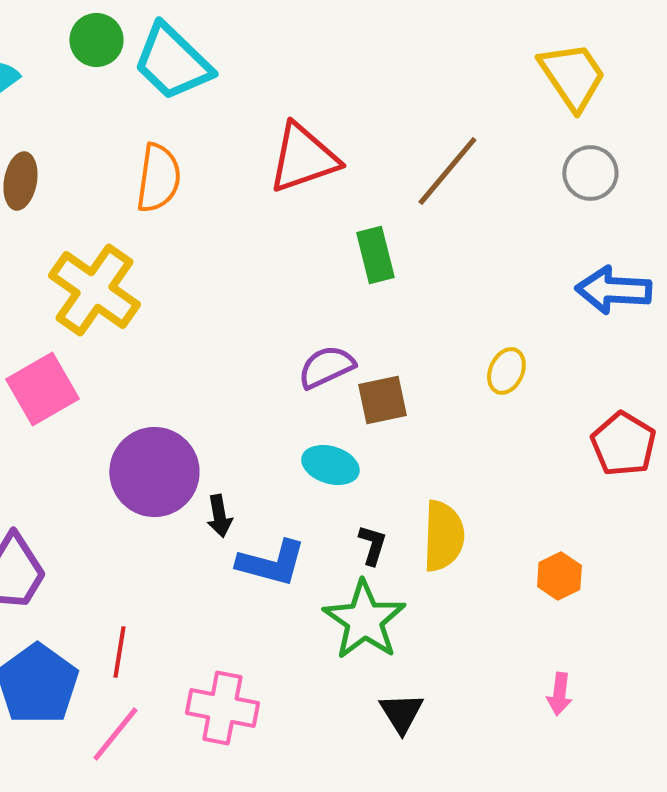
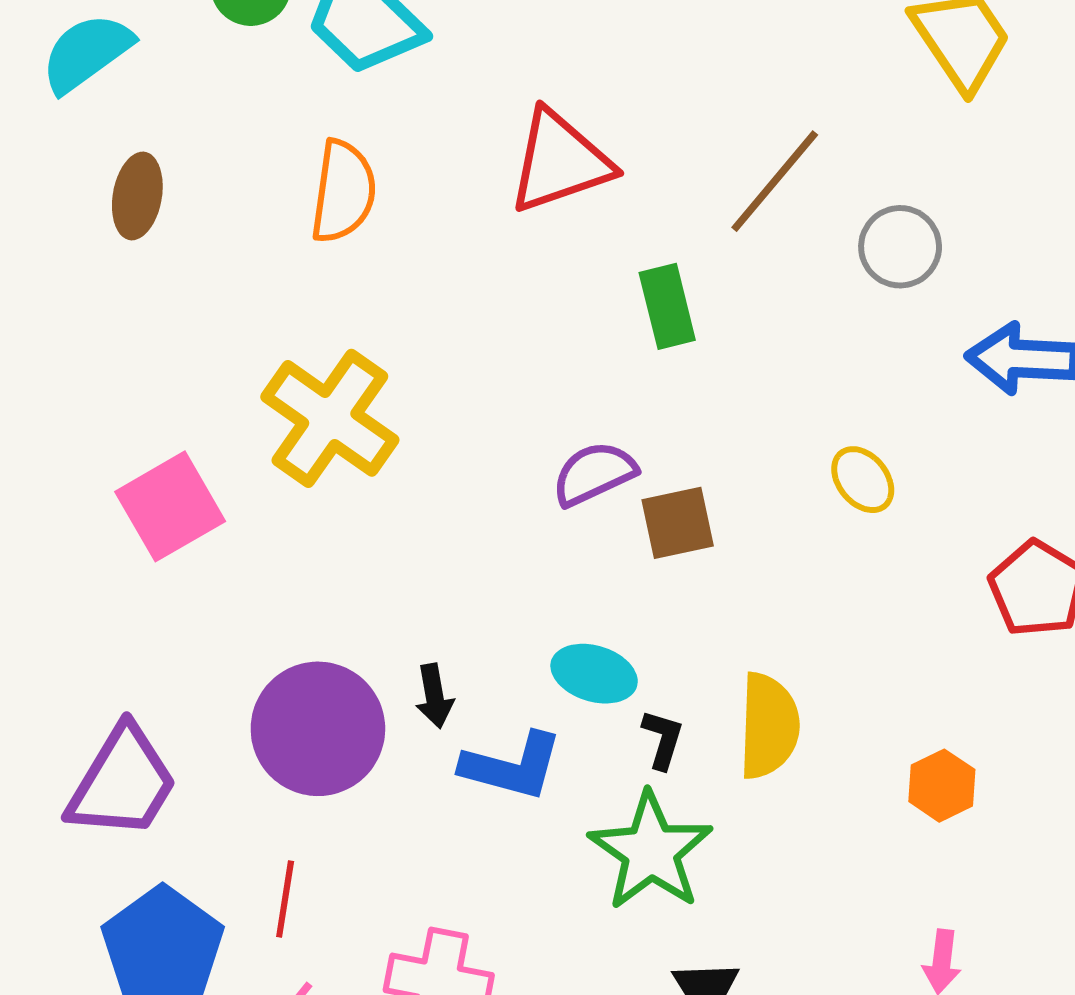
gray circle: (590, 173) -> (900, 247), moved
yellow cross: (94, 290) -> (330, 418), moved
yellow ellipse: (506, 371) -> (863, 480), turned -63
cyan ellipse: (330, 465) -> (594, 674), moved
purple circle: (154, 472) -> (318, 729), moved

